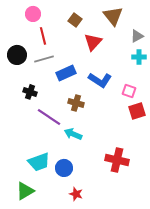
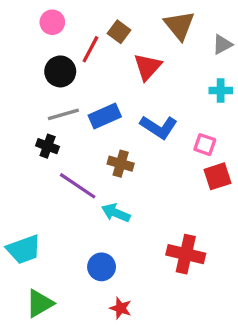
red line: (43, 36) -> (90, 49), moved, turned 42
gray triangle: (137, 36) -> (222, 44), moved
black circle: (17, 55) -> (60, 71), moved
gray line: (44, 59) -> (63, 114), moved
cyan trapezoid: (39, 162) -> (24, 249), moved

